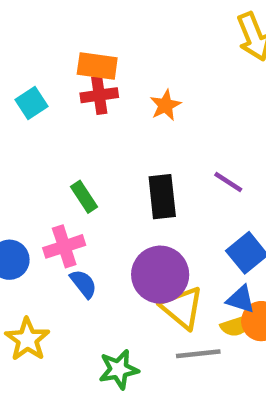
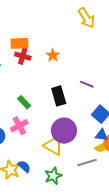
red cross: (99, 95) -> (23, 56), turned 35
blue semicircle: (83, 284) -> (24, 166), moved
yellow triangle: (182, 308) -> (53, 146), moved

